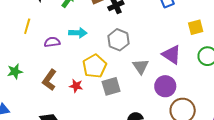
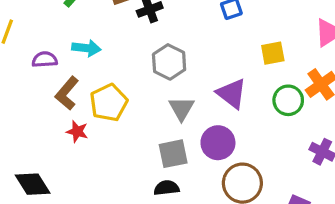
gray hexagon: (118, 40) -> (169, 62), moved
brown L-shape: (49, 80) -> (67, 93), moved
gray square: (111, 86) -> (173, 154), moved

